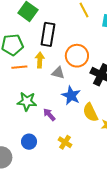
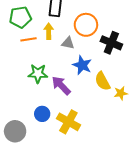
purple arrow: (49, 115) -> (61, 86), size x1.5
yellow cross: (65, 142) -> (68, 122), moved, size x1.6

